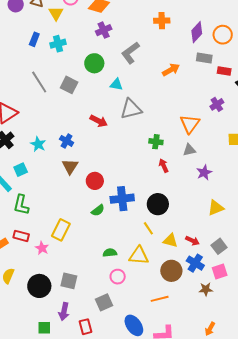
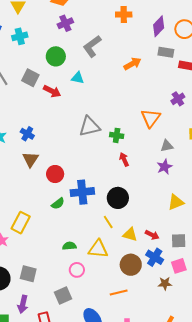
gray triangle: (131, 109) -> (89, 126), moved
red arrow: (99, 121) -> (52, 91), moved
gray triangle: (189, 150) -> (167, 146), moved
gray square: (219, 246) -> (179, 241), turned 35

